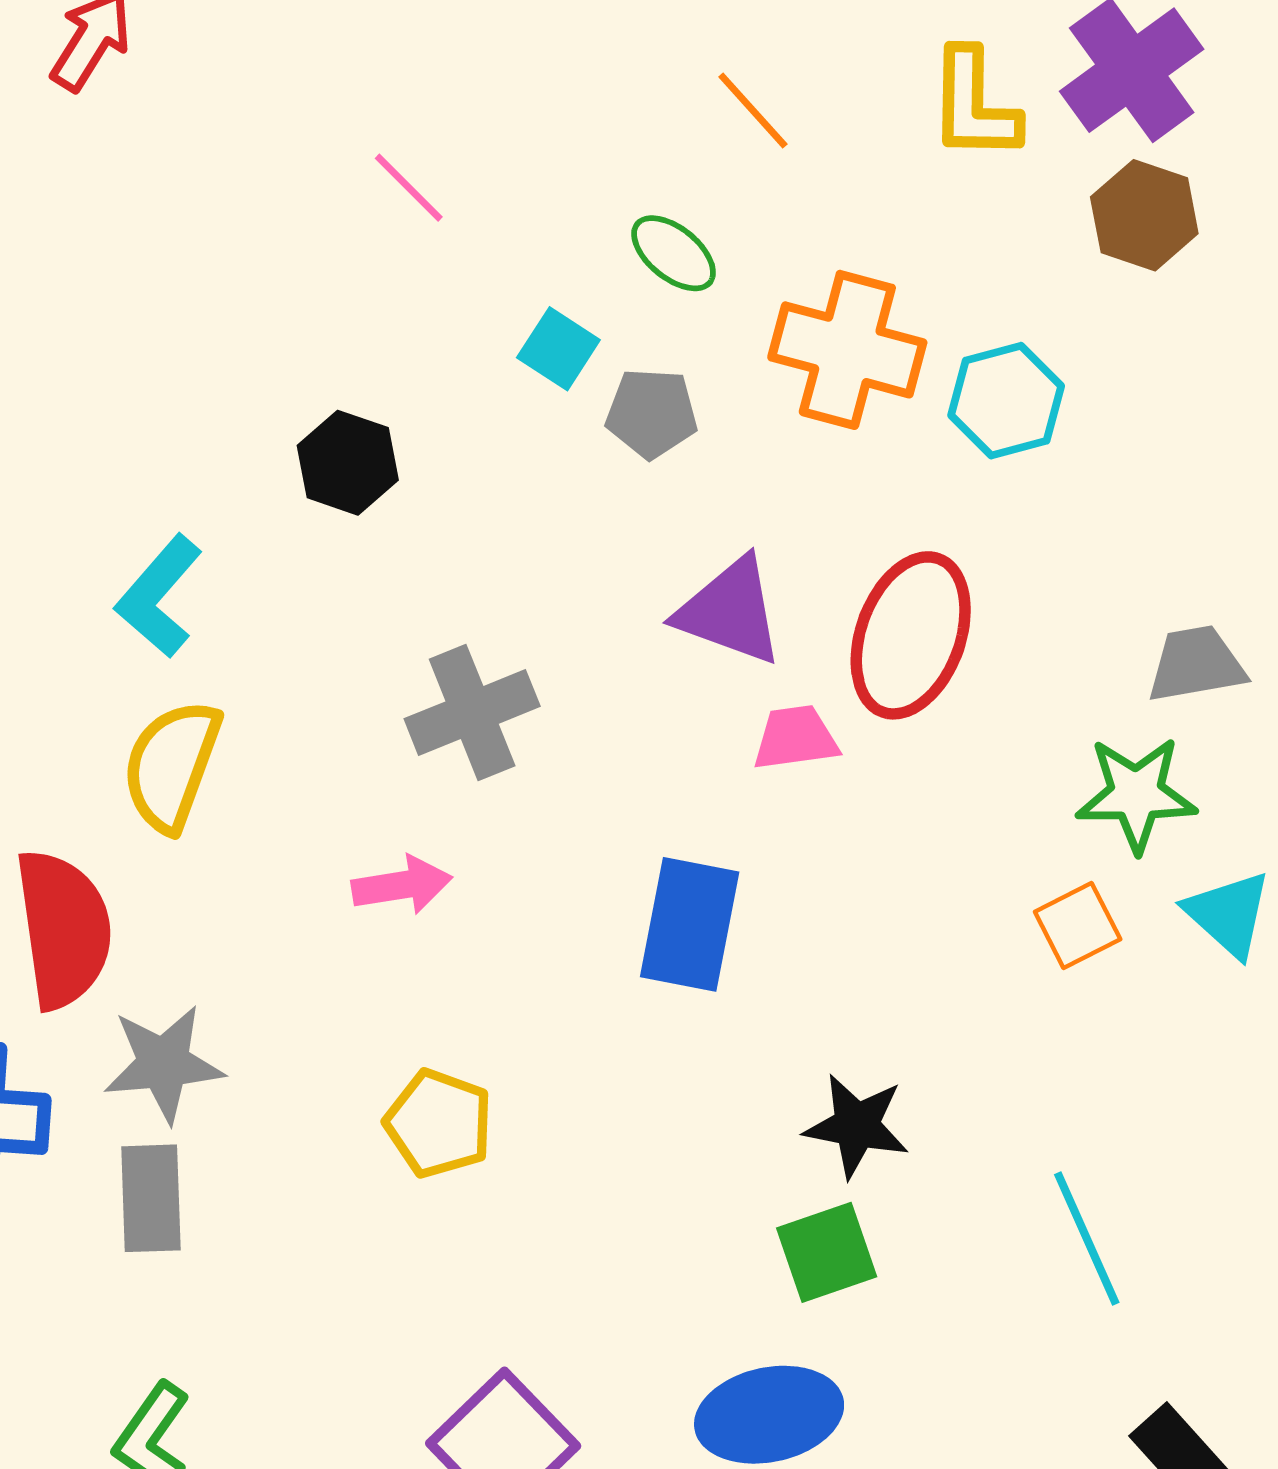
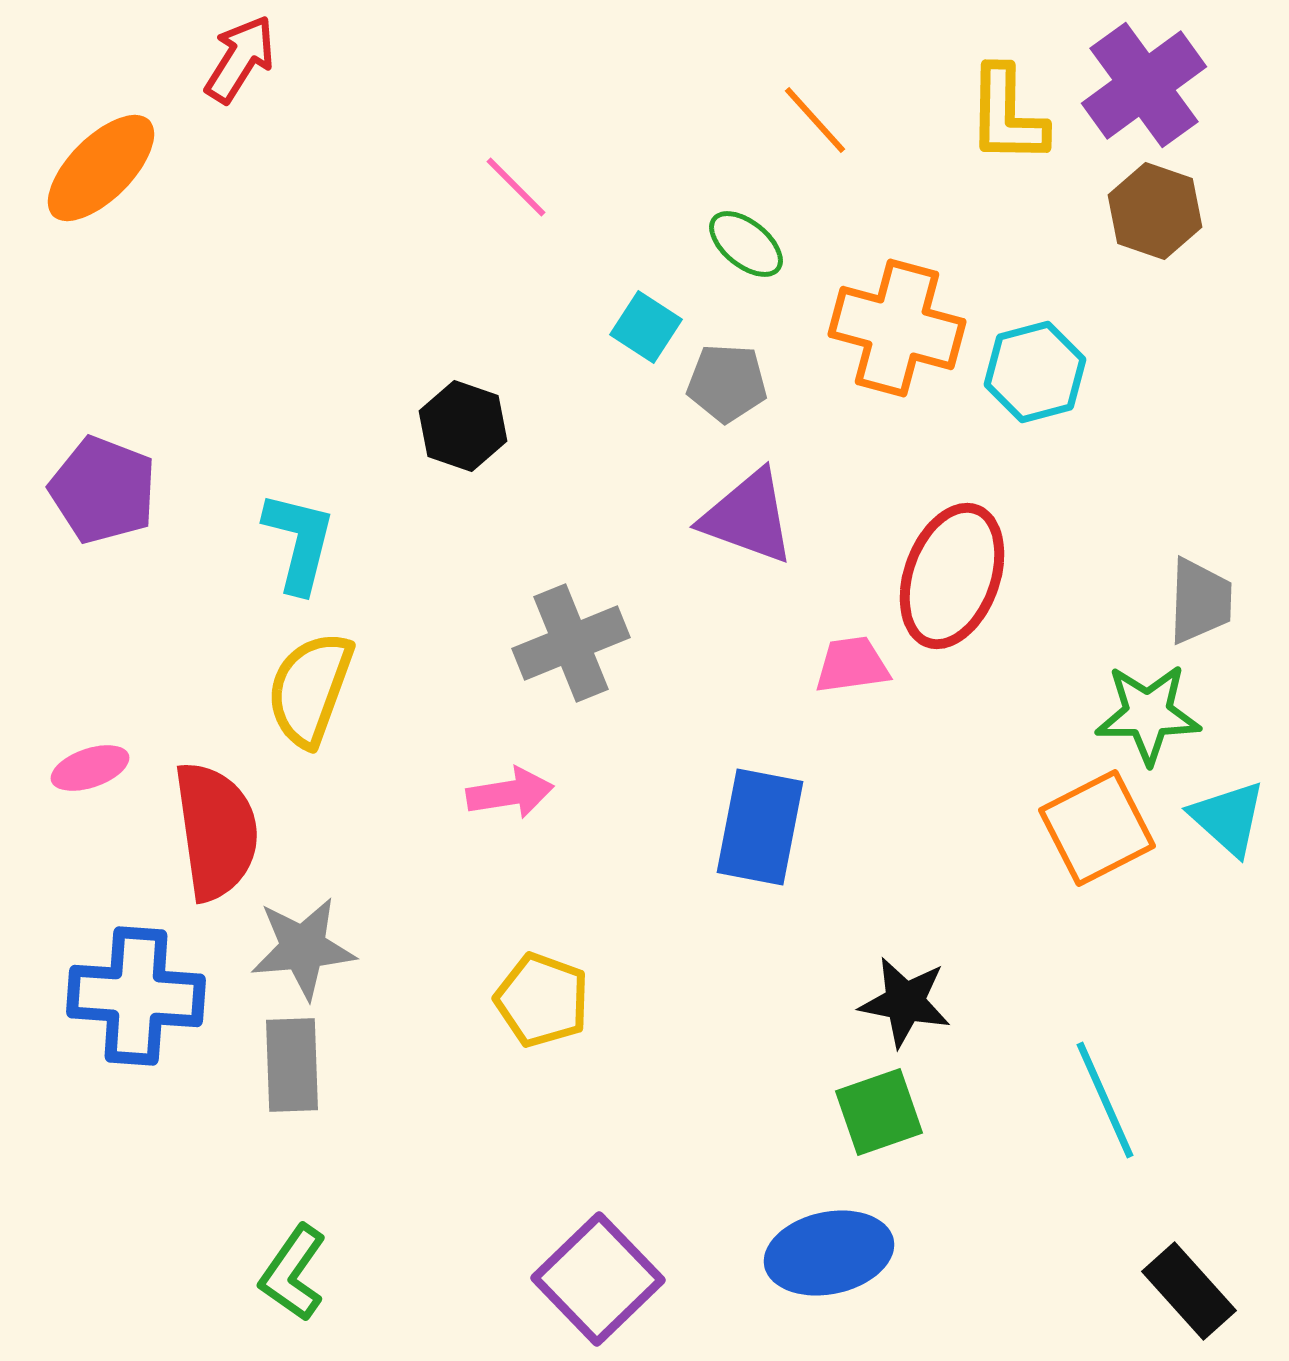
cyan L-shape: (159, 596) -> (299, 542), turned 153
purple triangle: (730, 611) -> (748, 517), moved
gray trapezoid: (1196, 664) -> (1200, 601), turned 102
orange square: (1078, 925) -> (1097, 828), size x1.5

